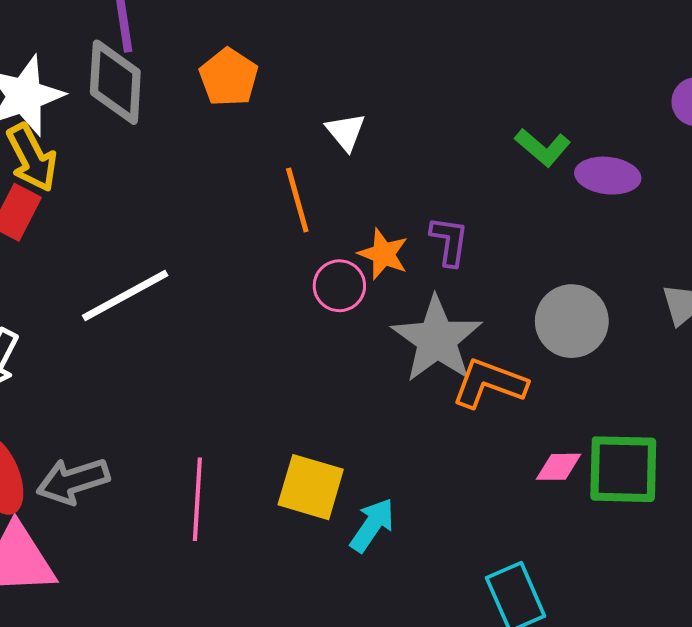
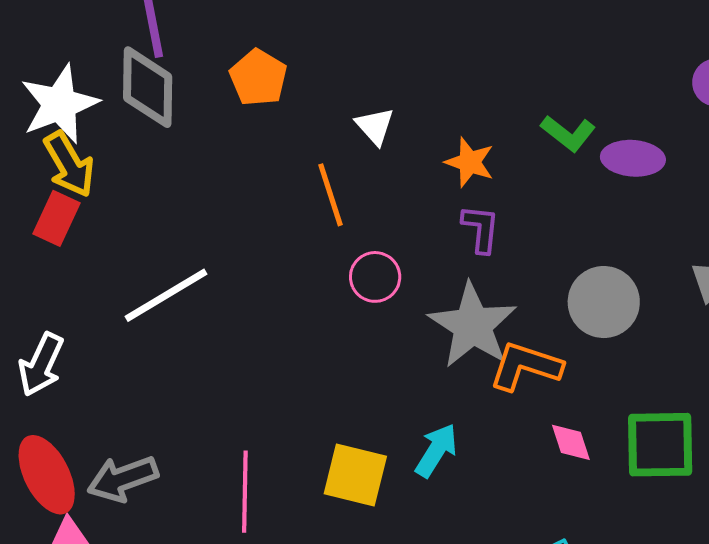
orange star: (383, 254) -> (470, 162), moved
pink diamond: (559, 467) -> (571, 442), moved, turned 75
cyan arrow: (372, 525) -> (436, 450), moved

